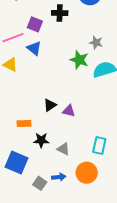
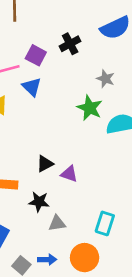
black cross: (60, 13) -> (70, 44), turned -35
gray star: (96, 43) -> (105, 79), moved
black star: (41, 140) -> (39, 202), moved
gray triangle: (63, 149) -> (57, 223), turned -40

